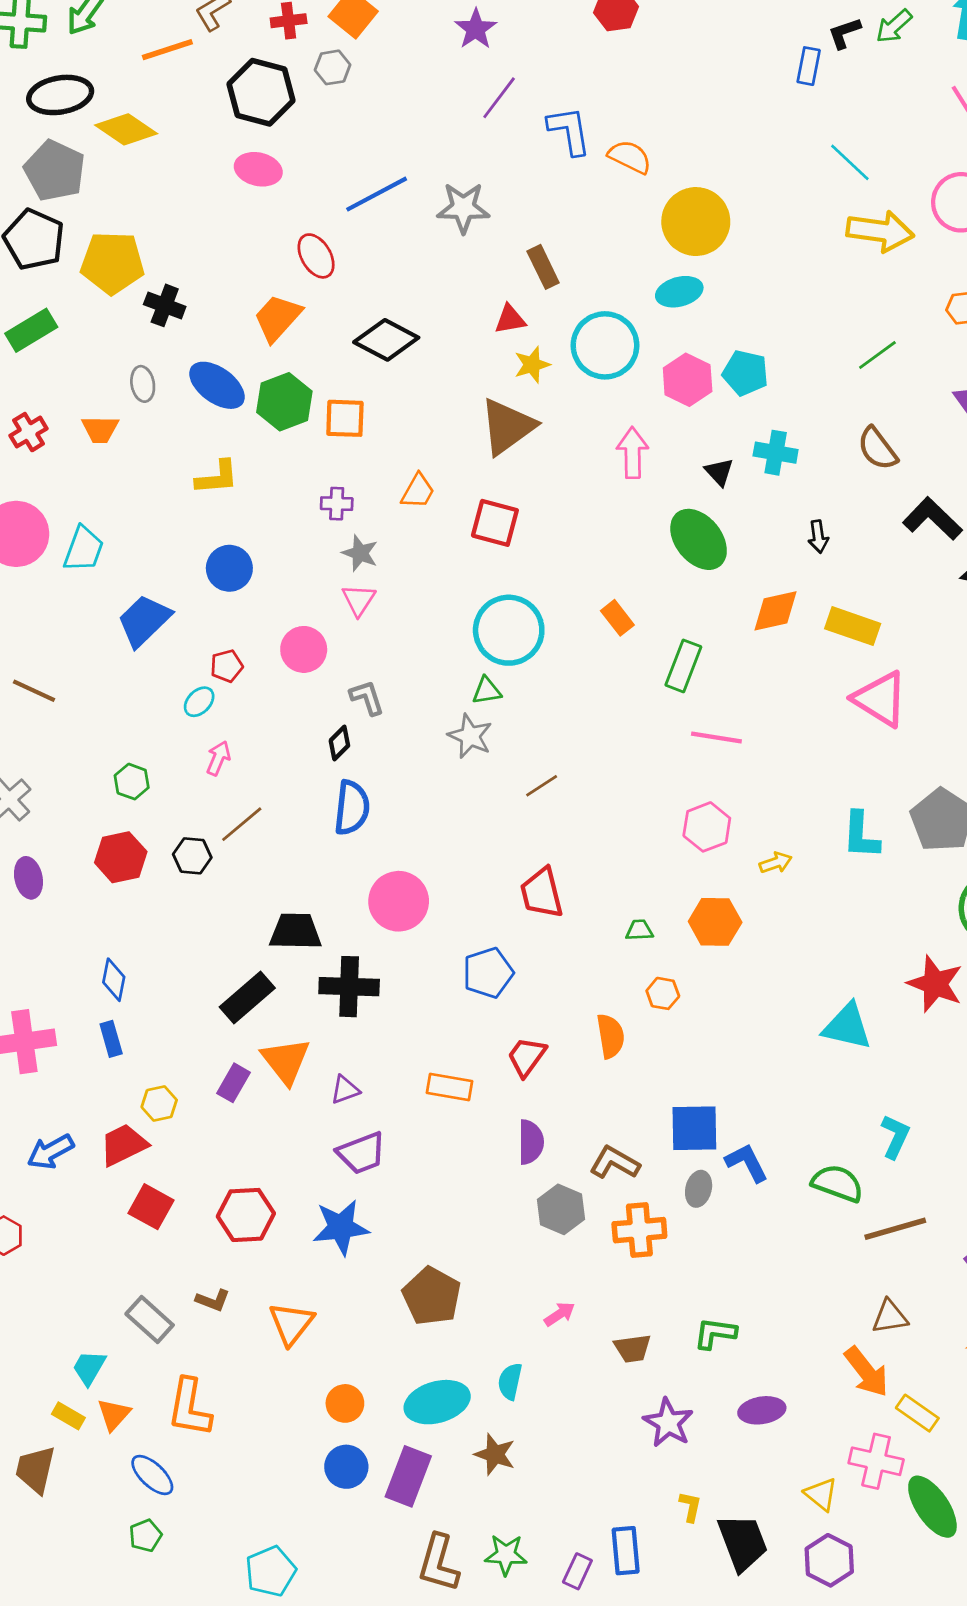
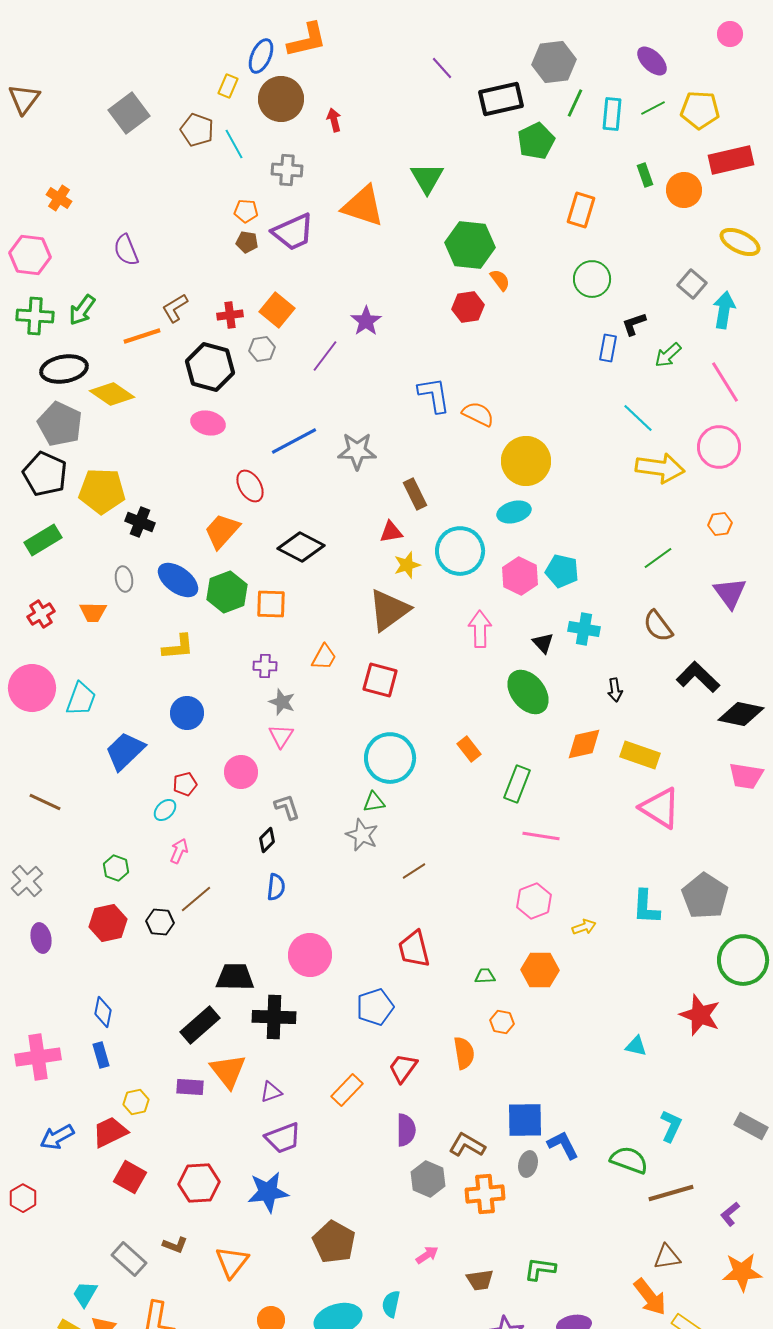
green arrow: (894, 26) -> (668, 355), moved
purple line: (499, 98) -> (325, 356), moved
blue semicircle: (352, 808) -> (276, 887), size x0.7
cyan triangle: (847, 1026) -> (636, 1046), size x0.6
purple rectangle: (233, 1083) -> (190, 1087), turned 64
orange rectangle: (450, 1087) -> (347, 1090), turned -56

